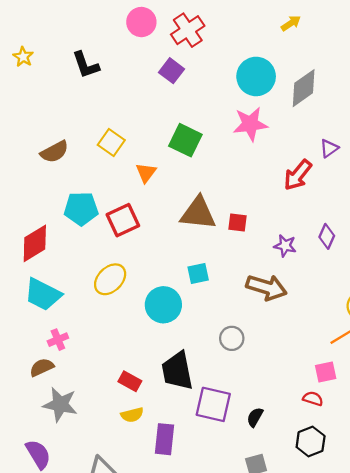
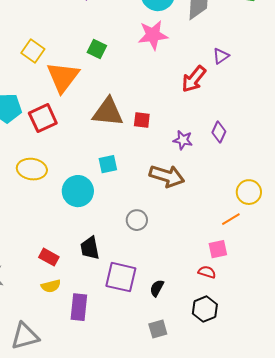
green square: (185, 140) -> (97, 49), size x0.7
orange triangle: (146, 173) -> (63, 77), size x1.8
yellow ellipse: (110, 279) -> (32, 169), turned 52
black trapezoid: (177, 371) -> (90, 248), size x0.7

